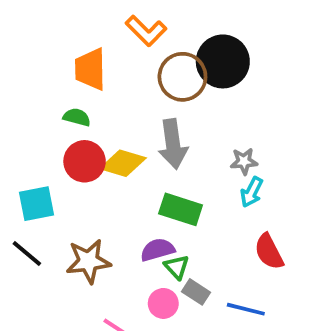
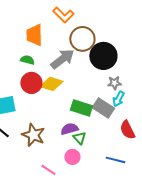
black circle: (223, 61) -> (103, 56), moved
gray arrow: (173, 144) -> (62, 59), moved, turned -120
brown star: (88, 261) -> (33, 135), turned 30
gray rectangle: (196, 292) -> (103, 108), moved, size x1.5

